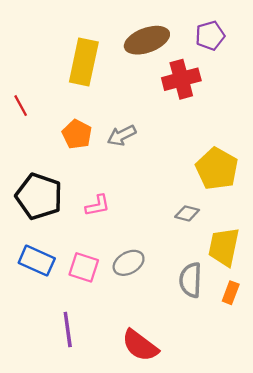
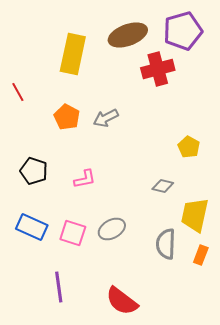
purple pentagon: (210, 36) -> (183, 31), size x1.5
yellow pentagon: (217, 169) -> (189, 147), size x0.6
black pentagon: (39, 196) -> (34, 171), size x0.7

